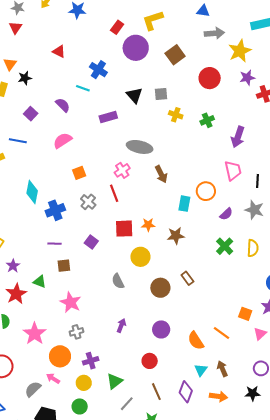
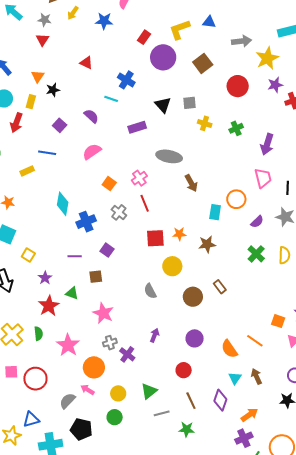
blue triangle: (203, 11) -> (209, 22), moved
pink cross: (122, 170) -> (139, 178), moved
orange square: (79, 173) -> (109, 184), turned -32
purple square: (91, 242) -> (107, 250), moved
purple line: (54, 244) -> (75, 256), moved
purple cross: (91, 361) -> (127, 354), moved, turned -35
orange arrow: (218, 396) -> (249, 415), moved, turned -42
gray line: (127, 404) -> (162, 413), turned 35

